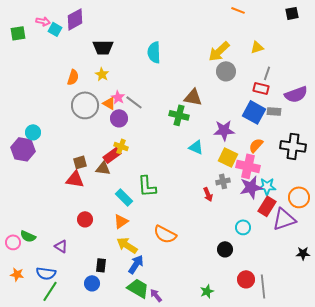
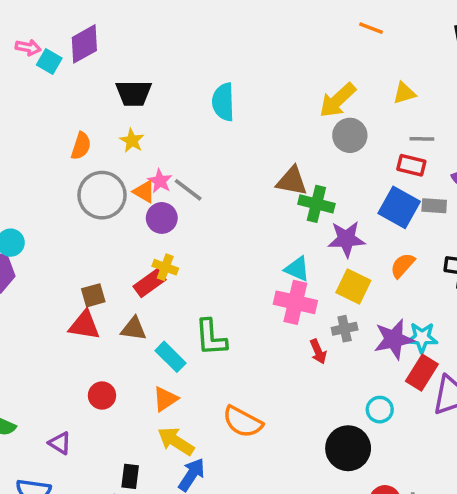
gray line: (267, 73) -> (422, 139), turned 72
green cross: (179, 115) -> (316, 204), moved
pink cross: (248, 166) -> (295, 302), moved
brown triangle: (103, 168) -> (134, 329), moved
black circle: (225, 249) -> (348, 448), size x1.6

